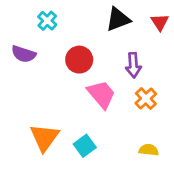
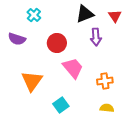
purple arrow: (133, 65) -> (96, 37), moved
orange cross: (146, 99) -> (105, 81), moved, turned 35
orange triangle: (44, 137) -> (32, 81), moved

